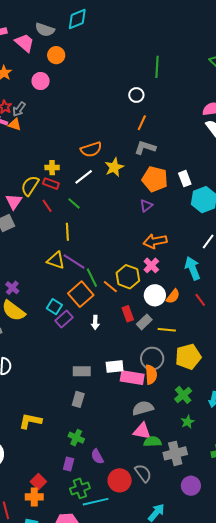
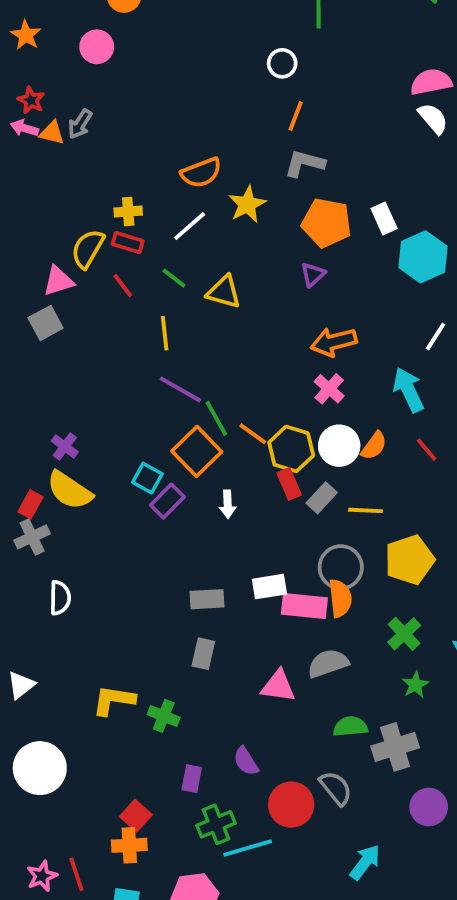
gray arrow: (19, 109) -> (80, 124), moved
pink triangle: (14, 202) -> (58, 281), turned 42
yellow triangle: (56, 260) -> (224, 292), moved
yellow hexagon: (128, 277) -> (291, 449), moved
pink triangle: (142, 431) -> (278, 686), moved
green cross: (76, 438) -> (164, 716), moved

